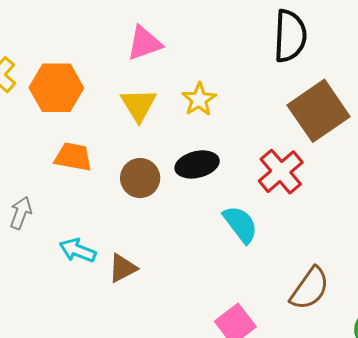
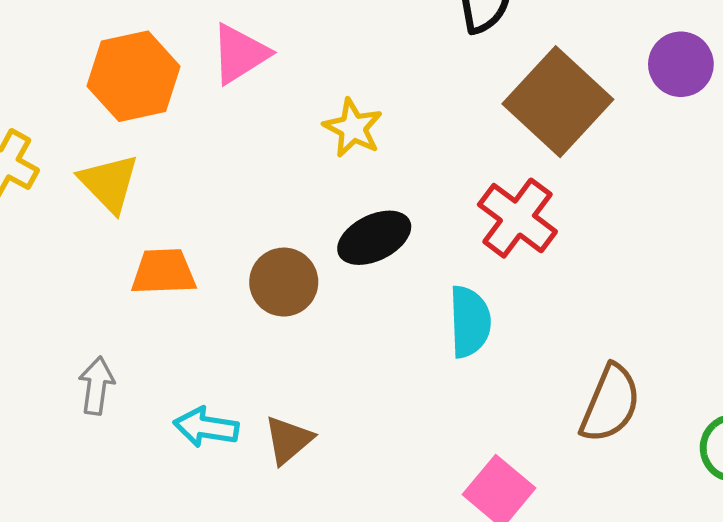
orange hexagon: (56, 88) -> (134, 76), moved
yellow triangle: (139, 105) -> (109, 183), moved
cyan semicircle: (240, 224) -> (470, 322), turned 48

